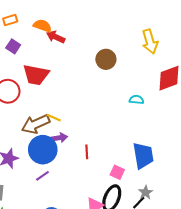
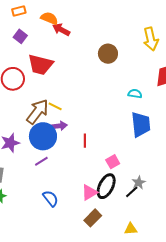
brown arrow: (36, 124) -> (38, 112), turned 148
blue trapezoid: (143, 156) -> (141, 124), moved
pink square: (117, 172) -> (113, 162), turned 32

